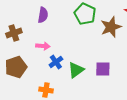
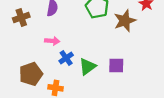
brown cross: (14, 33) -> (21, 17), moved
brown pentagon: (16, 67) -> (31, 74), moved

